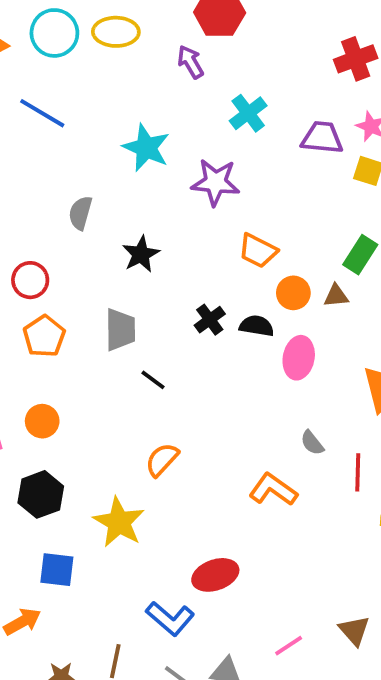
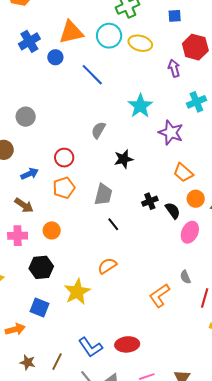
black semicircle: (257, 326) -> (173, 211), turned 30
orange L-shape: (273, 490) -> (159, 296), turned -85
red ellipse: (215, 575) -> (127, 344), moved

